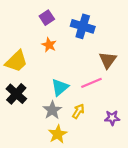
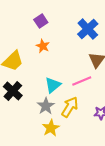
blue cross: (83, 26) -> (88, 29), moved, turned 30
yellow arrow: (78, 111) -> (70, 107), size x1.5

